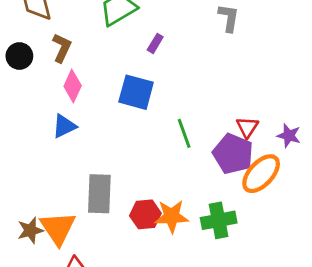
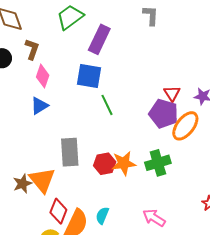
purple rectangle: (155, 43) -> (99, 39), size x2.0
green line: (184, 133) -> (107, 105), moved

